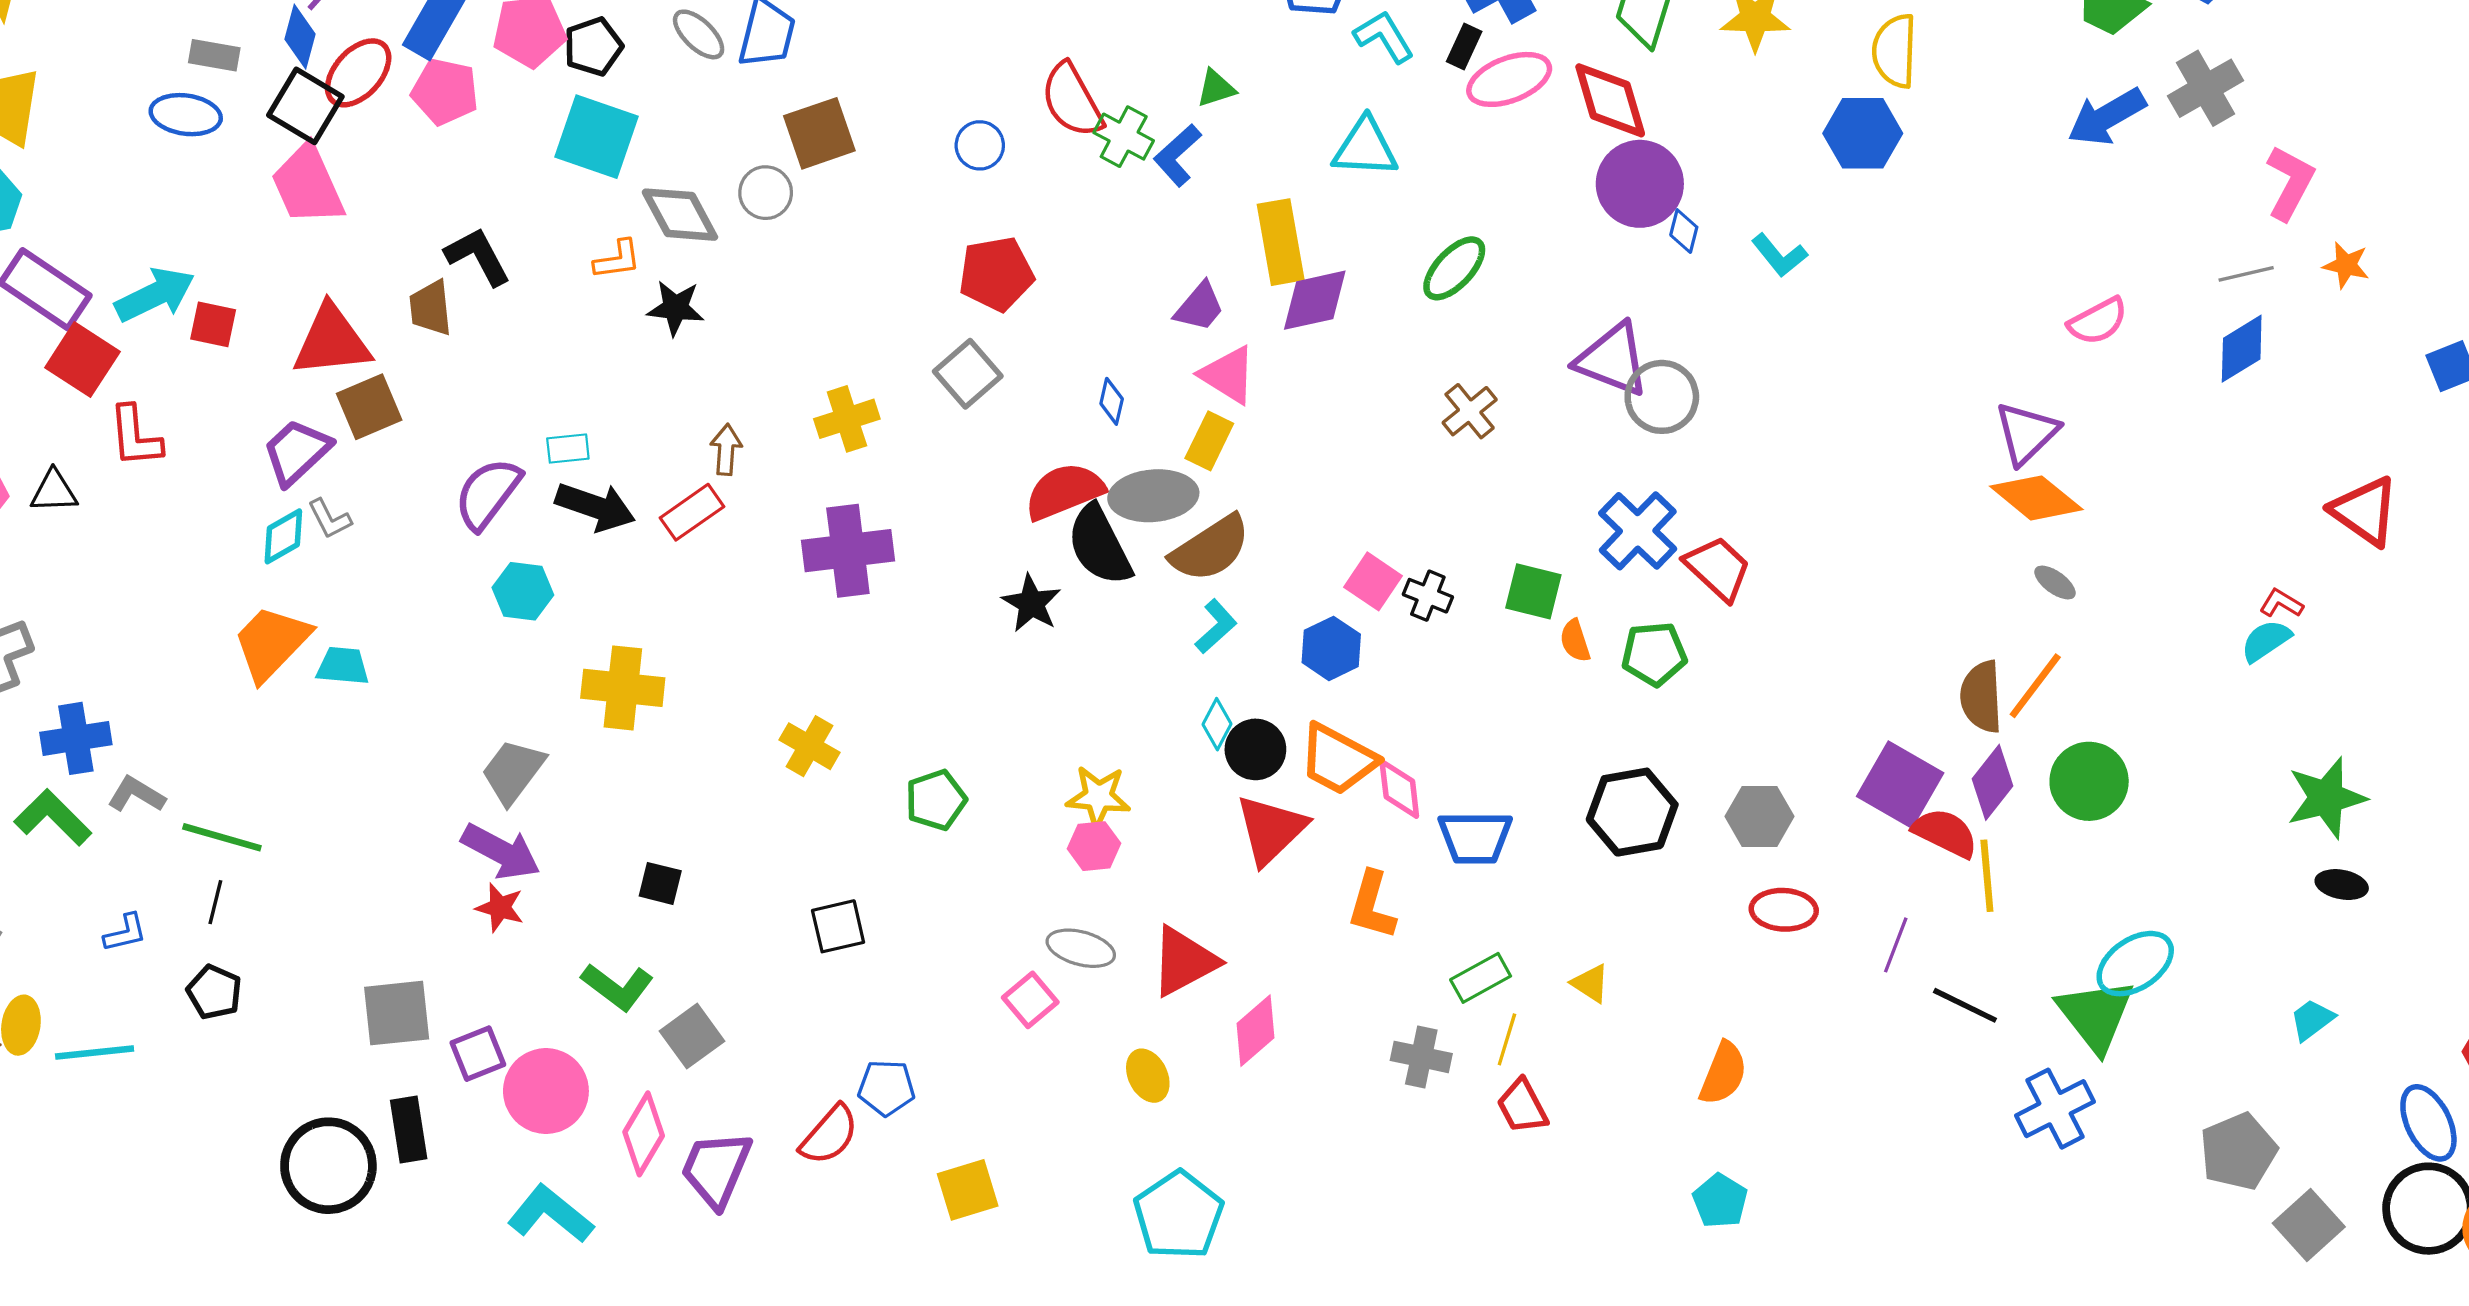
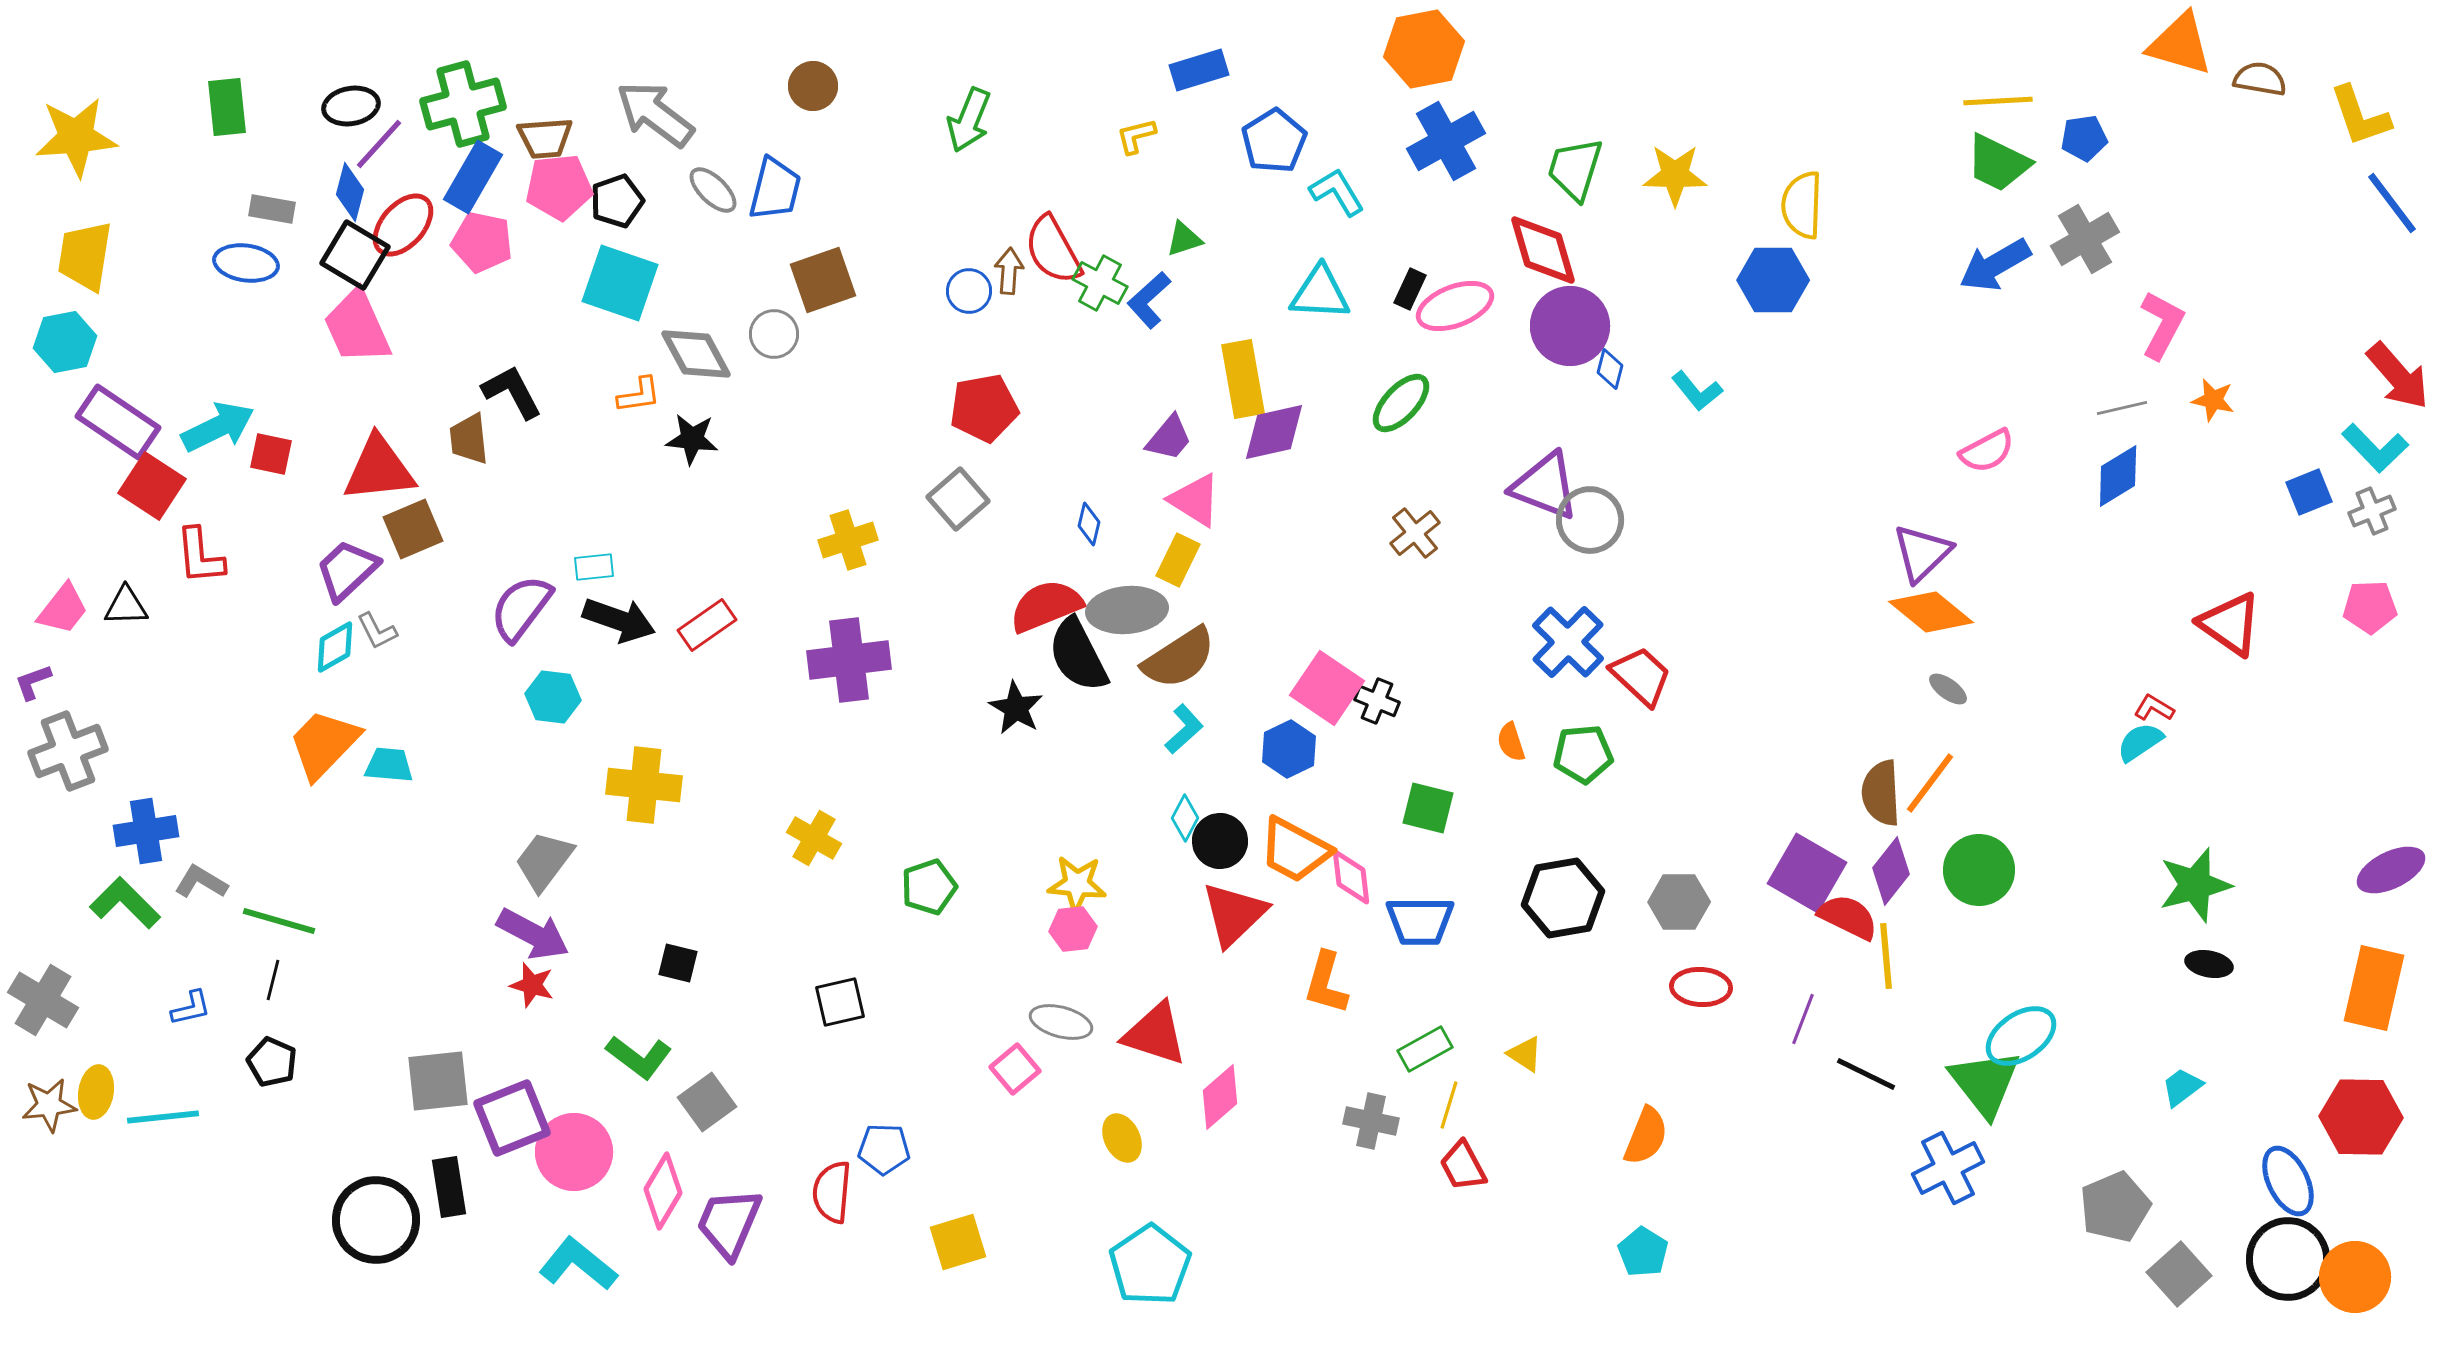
black rectangle: (1464, 47) -> (1410, 289), moved
pink ellipse: (1509, 79) -> (1455, 306), moved
brown arrow: (726, 450) -> (1009, 271), moved
pink square: (1373, 581) -> (1327, 688), size x1.4
green square: (1533, 591) -> (1428, 808), moved
red triangle: (1184, 961) -> (1155, 1034), turned 46
purple square: (478, 1054) -> (512, 1118), size x1.5
red semicircle: (829, 1135) -> (832, 1192), turned 144

